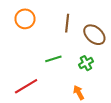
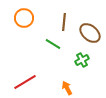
green line: (53, 59) -> (53, 44), moved, turned 49
orange arrow: (79, 93) -> (67, 88), moved

